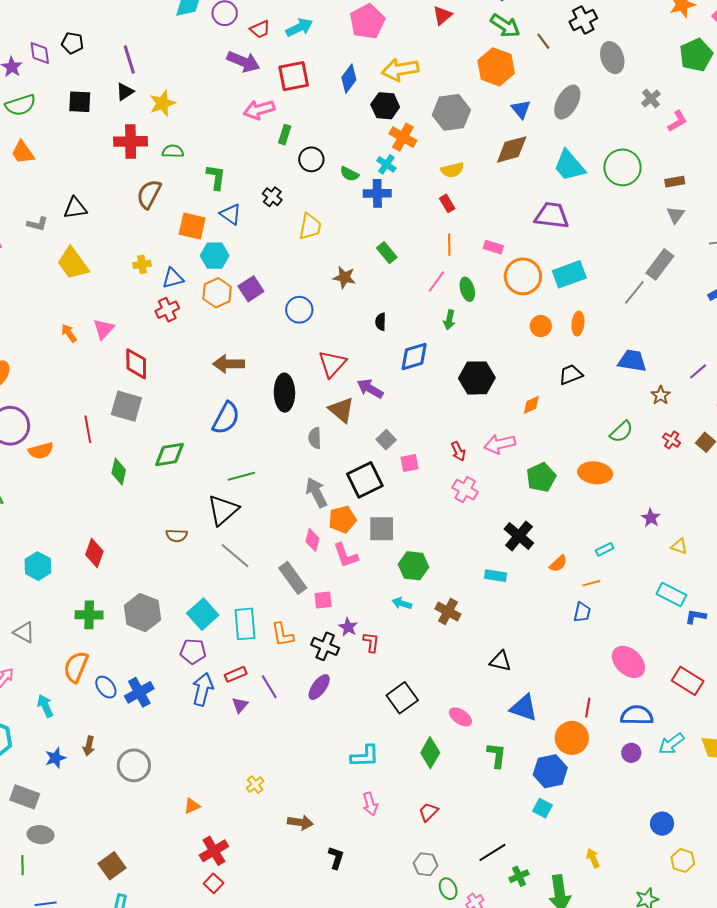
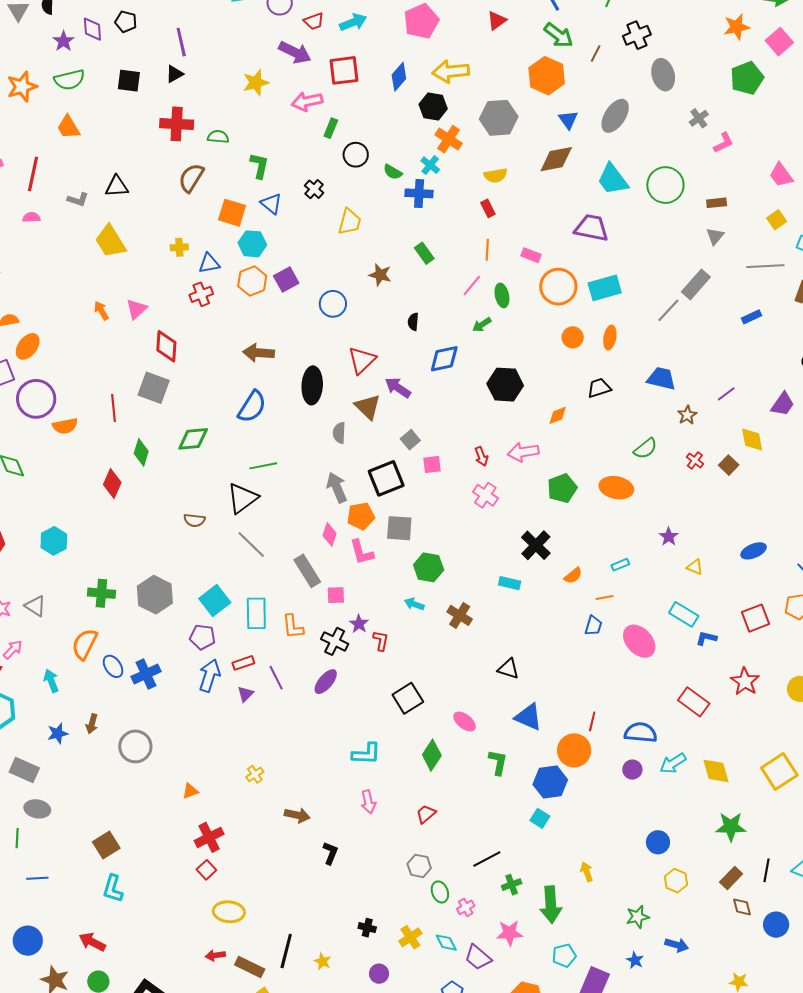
brown line: (543, 41) -> (596, 54), turned 60
yellow star: (162, 103) -> (256, 83), moved
green arrow: (449, 320) -> (482, 325), turned 42
red diamond: (94, 553) -> (112, 483), moved
pink ellipse: (628, 662) -> (639, 641), moved

